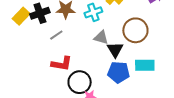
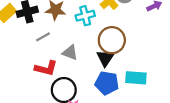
brown circle: (135, 30) -> (112, 40), moved
gray triangle: (101, 37) -> (70, 53), moved

